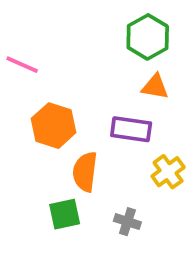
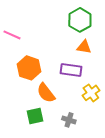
orange semicircle: (85, 172) -> (46, 93), turned -45

